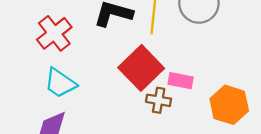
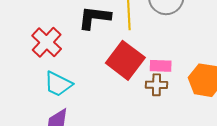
brown cross: (159, 100) -> (157, 85), moved

